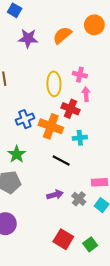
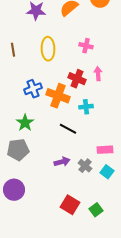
yellow ellipse: (54, 84) -> (48, 49), moved
pink arrow: (86, 94) -> (98, 74), moved

